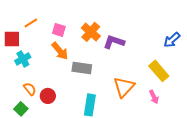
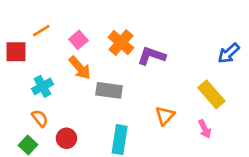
pink square: (59, 30) -> (78, 40), turned 32
cyan cross: (23, 59) -> (43, 86), moved
orange triangle: (124, 87) -> (165, 116), size x0.7
red circle: (48, 96) -> (66, 138), moved

